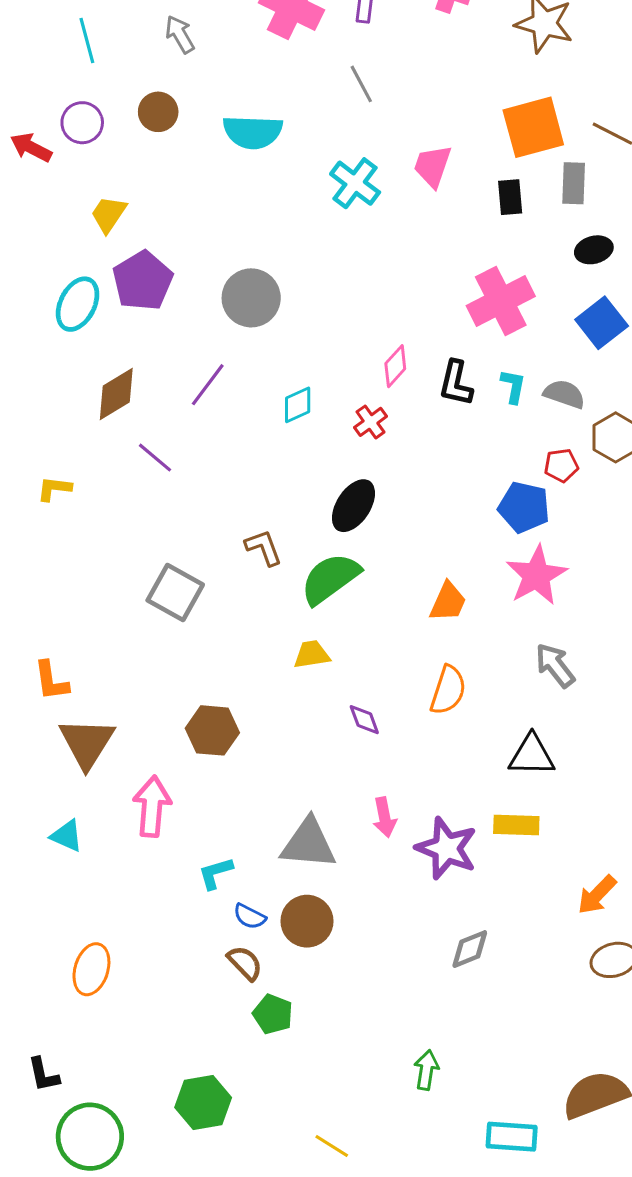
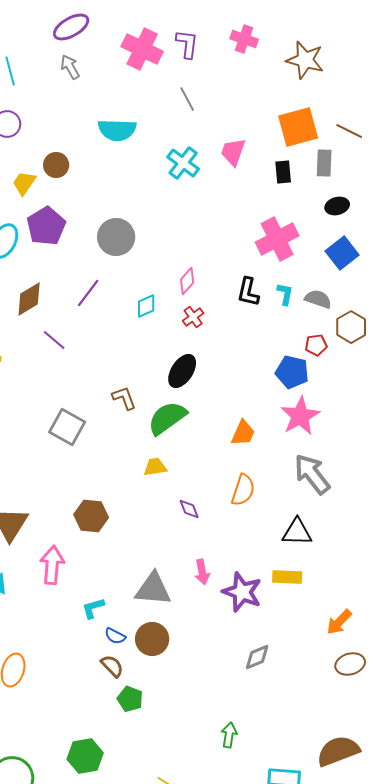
brown circle: (158, 112) -> (56, 165), moved
pink diamond: (395, 366) -> (187, 281), moved
gray arrow: (555, 665) -> (312, 474), size x1.4

